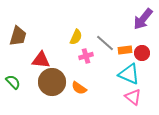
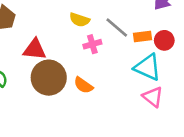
yellow semicircle: (76, 37) -> (80, 20), turned 84

